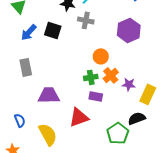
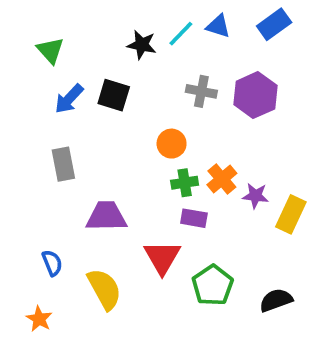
gray cross: (86, 20) -> (201, 91), moved
orange circle: (101, 56) -> (172, 144), moved
red triangle: (79, 117) -> (162, 257), turned -40
black semicircle: (137, 118) -> (276, 300), moved
green pentagon: (118, 133) -> (213, 285), moved

